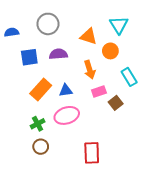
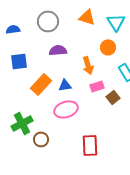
orange triangle: (89, 36) -> (87, 17), moved
blue square: (29, 57) -> (19, 61), moved
green cross: (38, 124) -> (22, 123), moved, size x1.5

